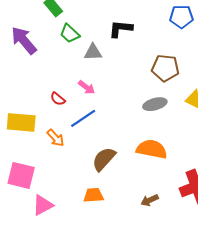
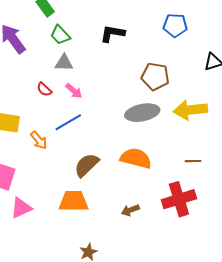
gray triangle: (93, 52) -> (64, 63), moved
red semicircle: (58, 99) -> (44, 89), moved
gray ellipse: (155, 104) -> (142, 113), size x1.4
orange trapezoid: (93, 195) -> (74, 201), size x1.4

